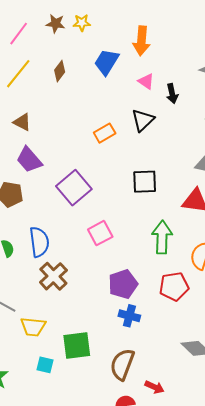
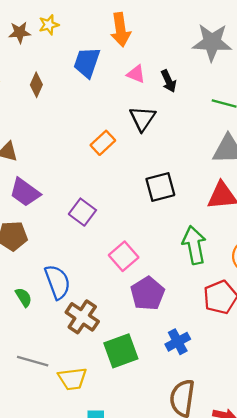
purple square: (74, 188) -> (82, 212), size x0.7
purple pentagon: (123, 284) -> (148, 294), moved
blue cross: (129, 316) -> (178, 342), turned -30
green square: (77, 345) -> (121, 351), moved

